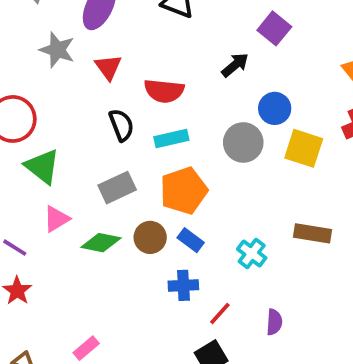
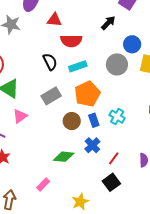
red triangle: (108, 67) -> (54, 20), moved, turned -42
blue rectangle: (191, 240) -> (94, 120), turned 40
green diamond: (101, 243) -> (64, 157), moved
cyan cross: (252, 253) -> (117, 117), moved
blue cross: (183, 285) -> (92, 145), turned -35

